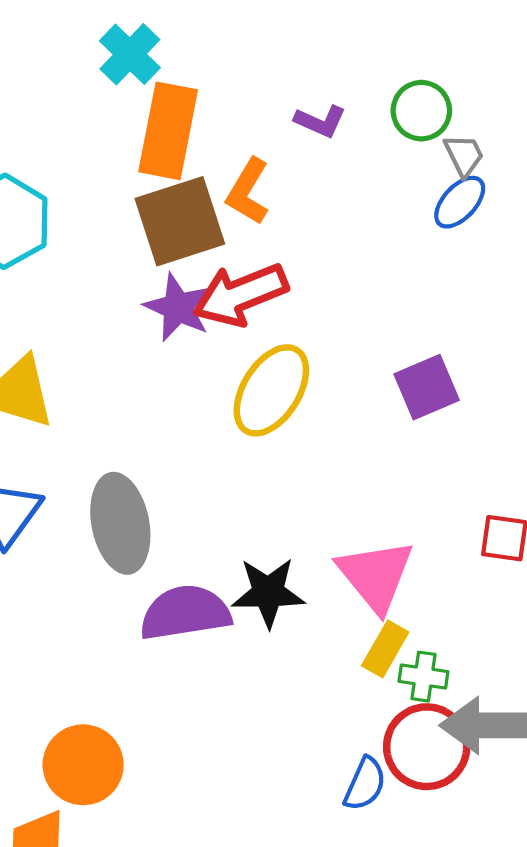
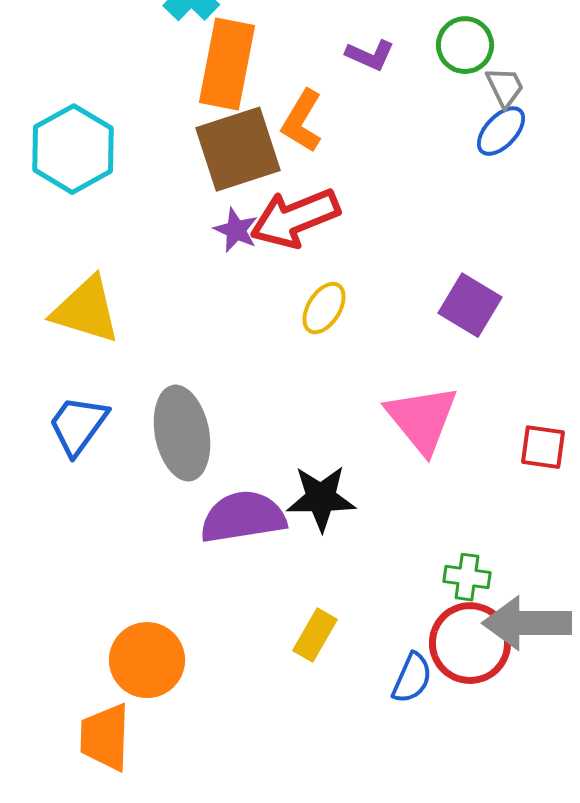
purple star: (178, 307) -> (236, 230), size x0.7
purple square: (427, 387) -> (470, 305), turned -36
yellow ellipse: (271, 390) -> (324, 308), size x0.6
pink triangle: (376, 575) -> (422, 419), moved
yellow rectangle: (385, 649) -> (315, 635), moved

